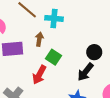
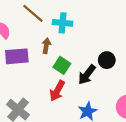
black arrow: (85, 72) -> (87, 75), moved
red arrow: (39, 75) -> (57, 91), moved

